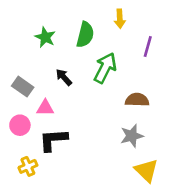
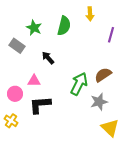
green arrow: (105, 68) -> (79, 84), moved
gray rectangle: (23, 87) -> (17, 46), moved
brown semicircle: (137, 100) -> (103, 75), turned -36
yellow cross: (28, 166) -> (11, 121), moved, turned -32

